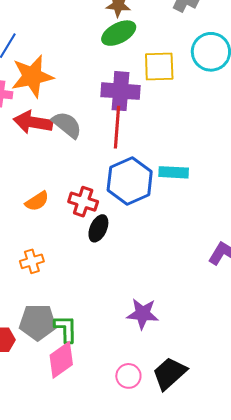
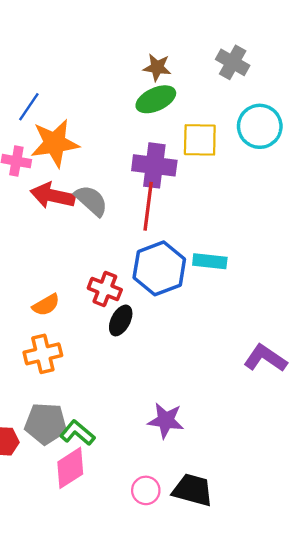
orange semicircle: (37, 201) -> (46, 305), moved
orange cross: (32, 261) -> (43, 354), size x1.4
green L-shape: (66, 329) -> (77, 433), turned -52
black trapezoid: (169, 373) -> (193, 490), turned 54

